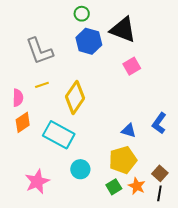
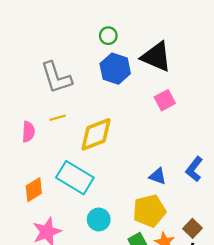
yellow diamond: (75, 97) -> (96, 134), turned 32
orange diamond: (23, 122) -> (34, 190), moved

